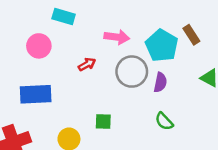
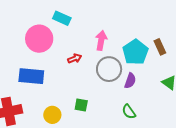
pink arrow: (117, 37) -> (101, 40), turned -96
pink circle: (39, 46) -> (39, 39), size x1.4

